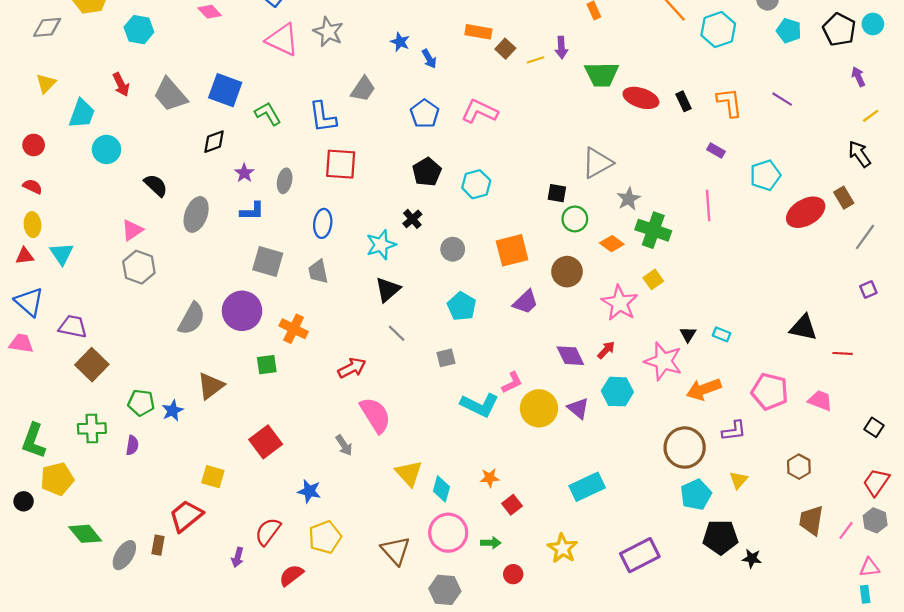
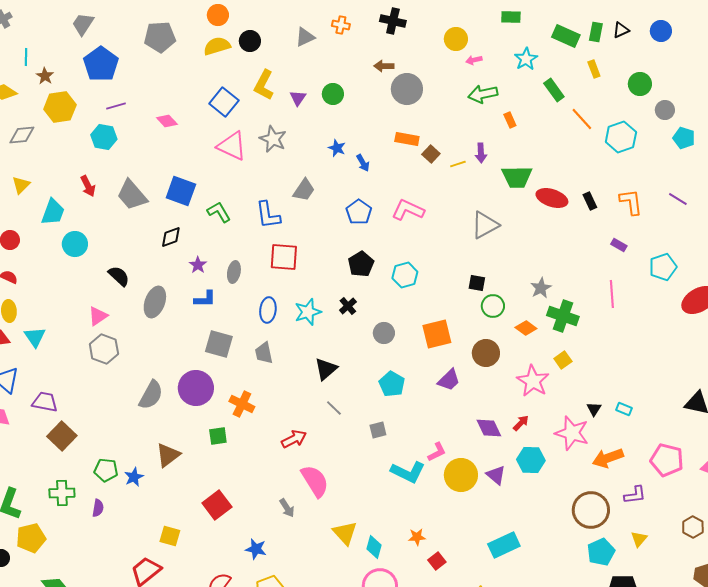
gray triangle: (597, 163) -> (485, 225), moved
cyan star: (381, 245) -> (308, 312), moved

